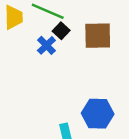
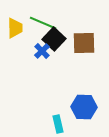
black square: (61, 31) -> (54, 39), size x1.6

